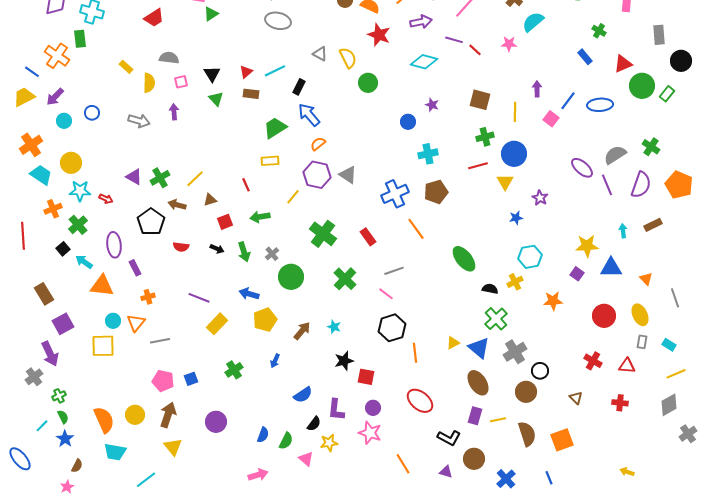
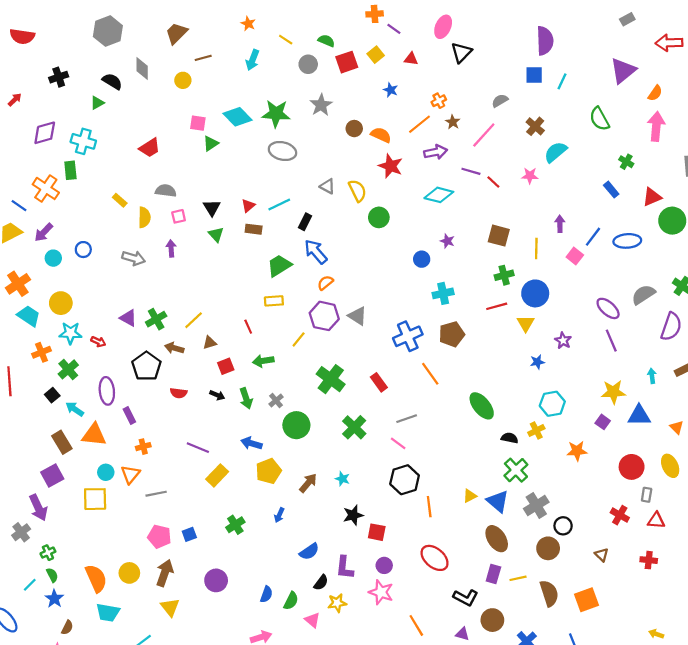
purple line: (607, 185) -> (611, 341), moved
brown rectangle: (44, 294) -> (62, 442), moved
gray rectangle: (642, 342) -> (647, 495), moved

